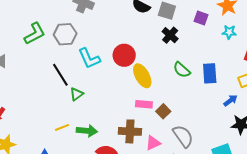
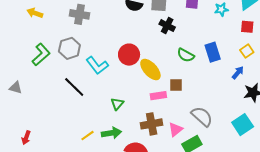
green triangle: (77, 94) -> (117, 104), moved
brown square: (163, 111) -> (176, 85), moved, turned -32

